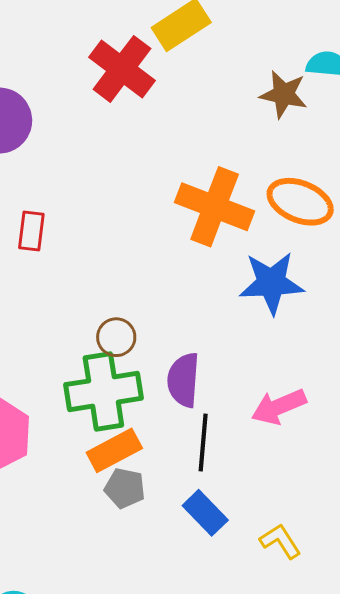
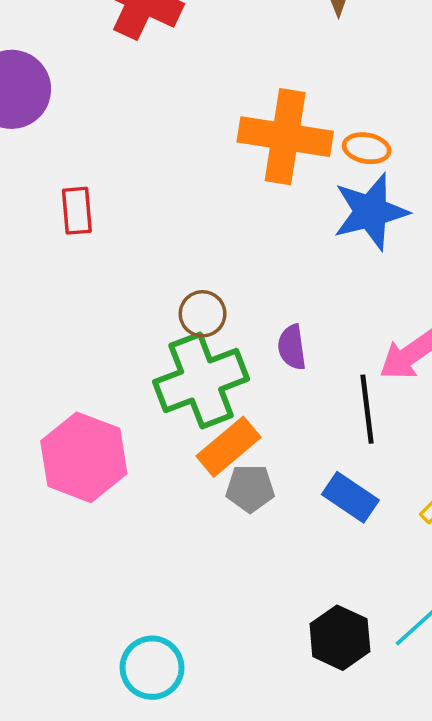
orange ellipse: (300, 202) -> (367, 148), moved, size x0.6
purple semicircle: (183, 380) -> (292, 347), size x0.7
black line: (203, 443) -> (367, 409), moved

